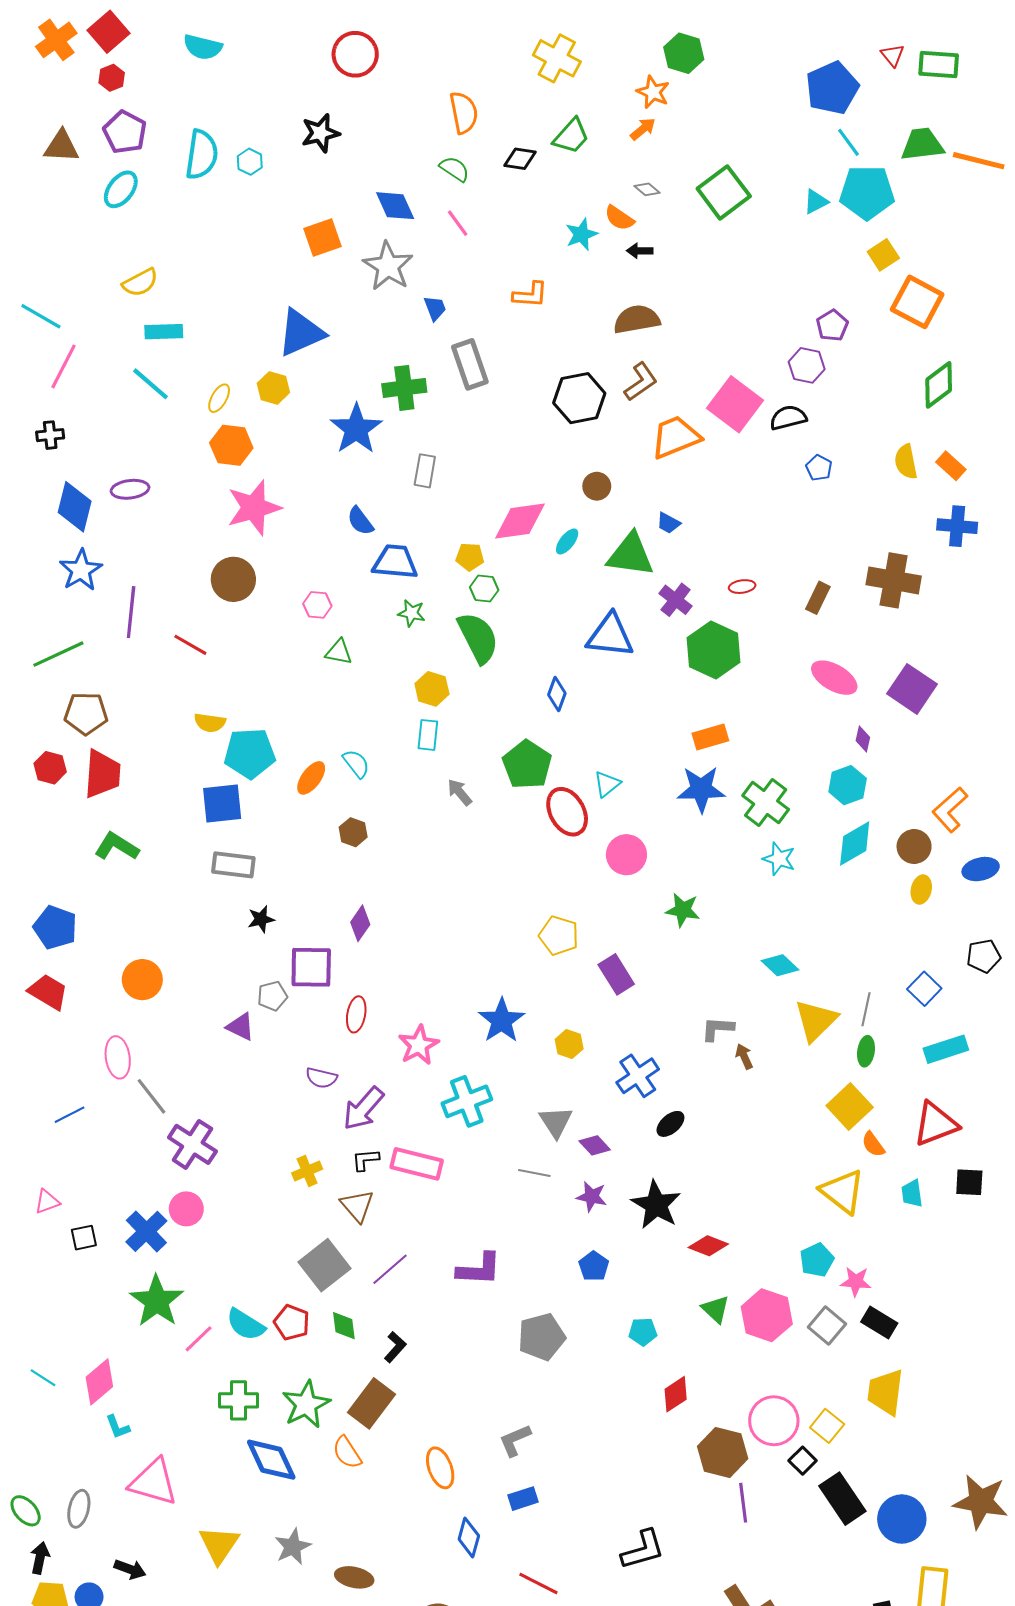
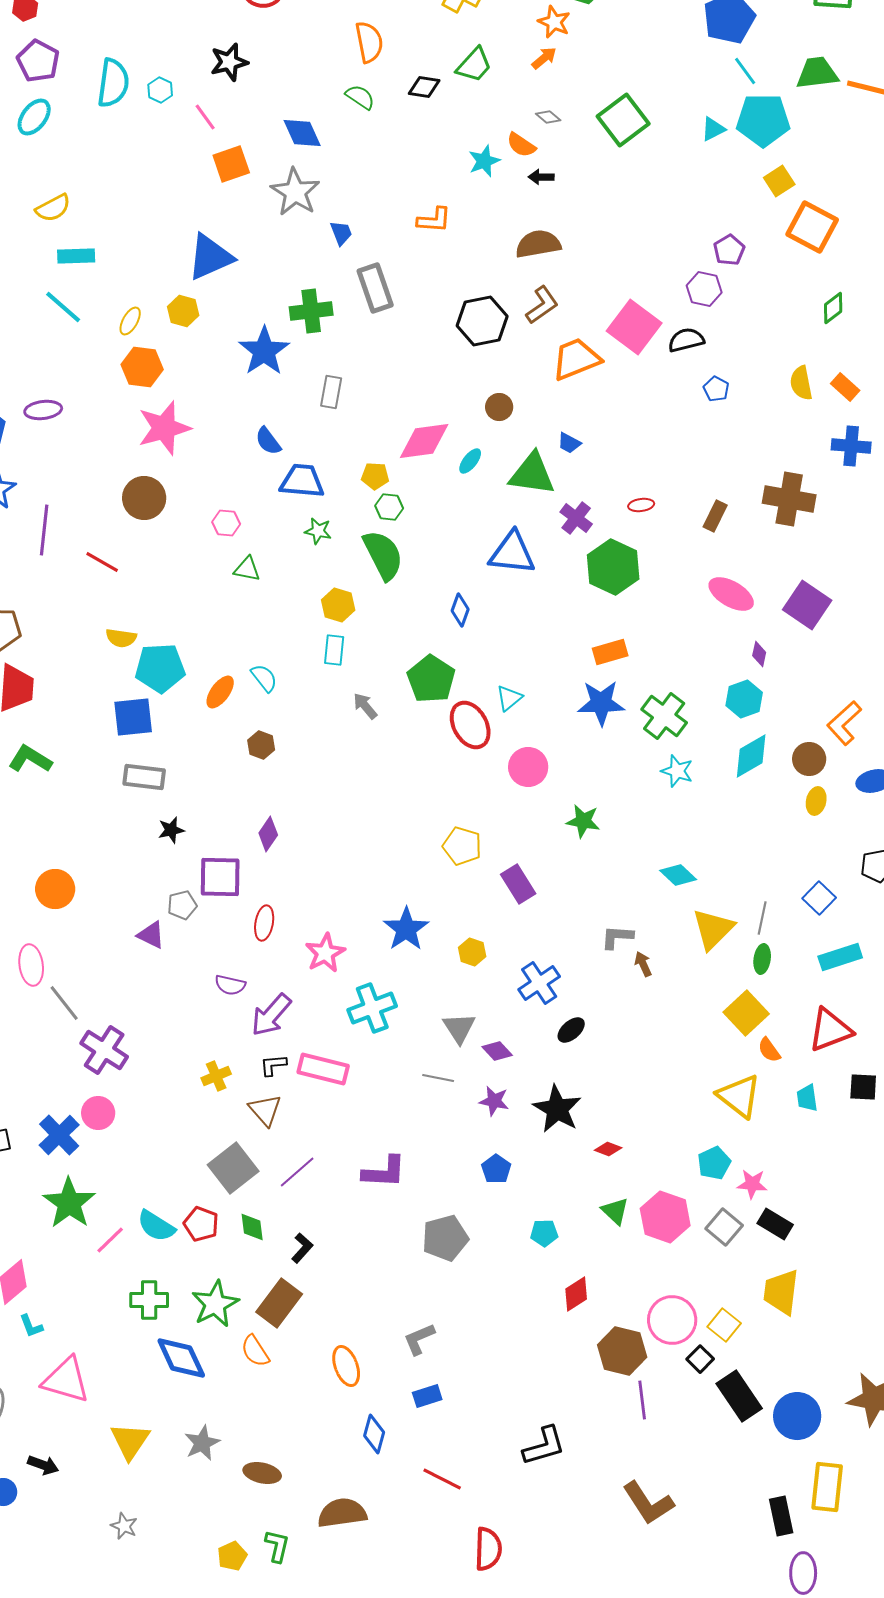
pink line: (458, 223) -> (205, 117), moved
green diamond: (939, 385) -> (833, 308), size x0.7
red diamond: (708, 1246) -> (608, 1149), size x0.7

